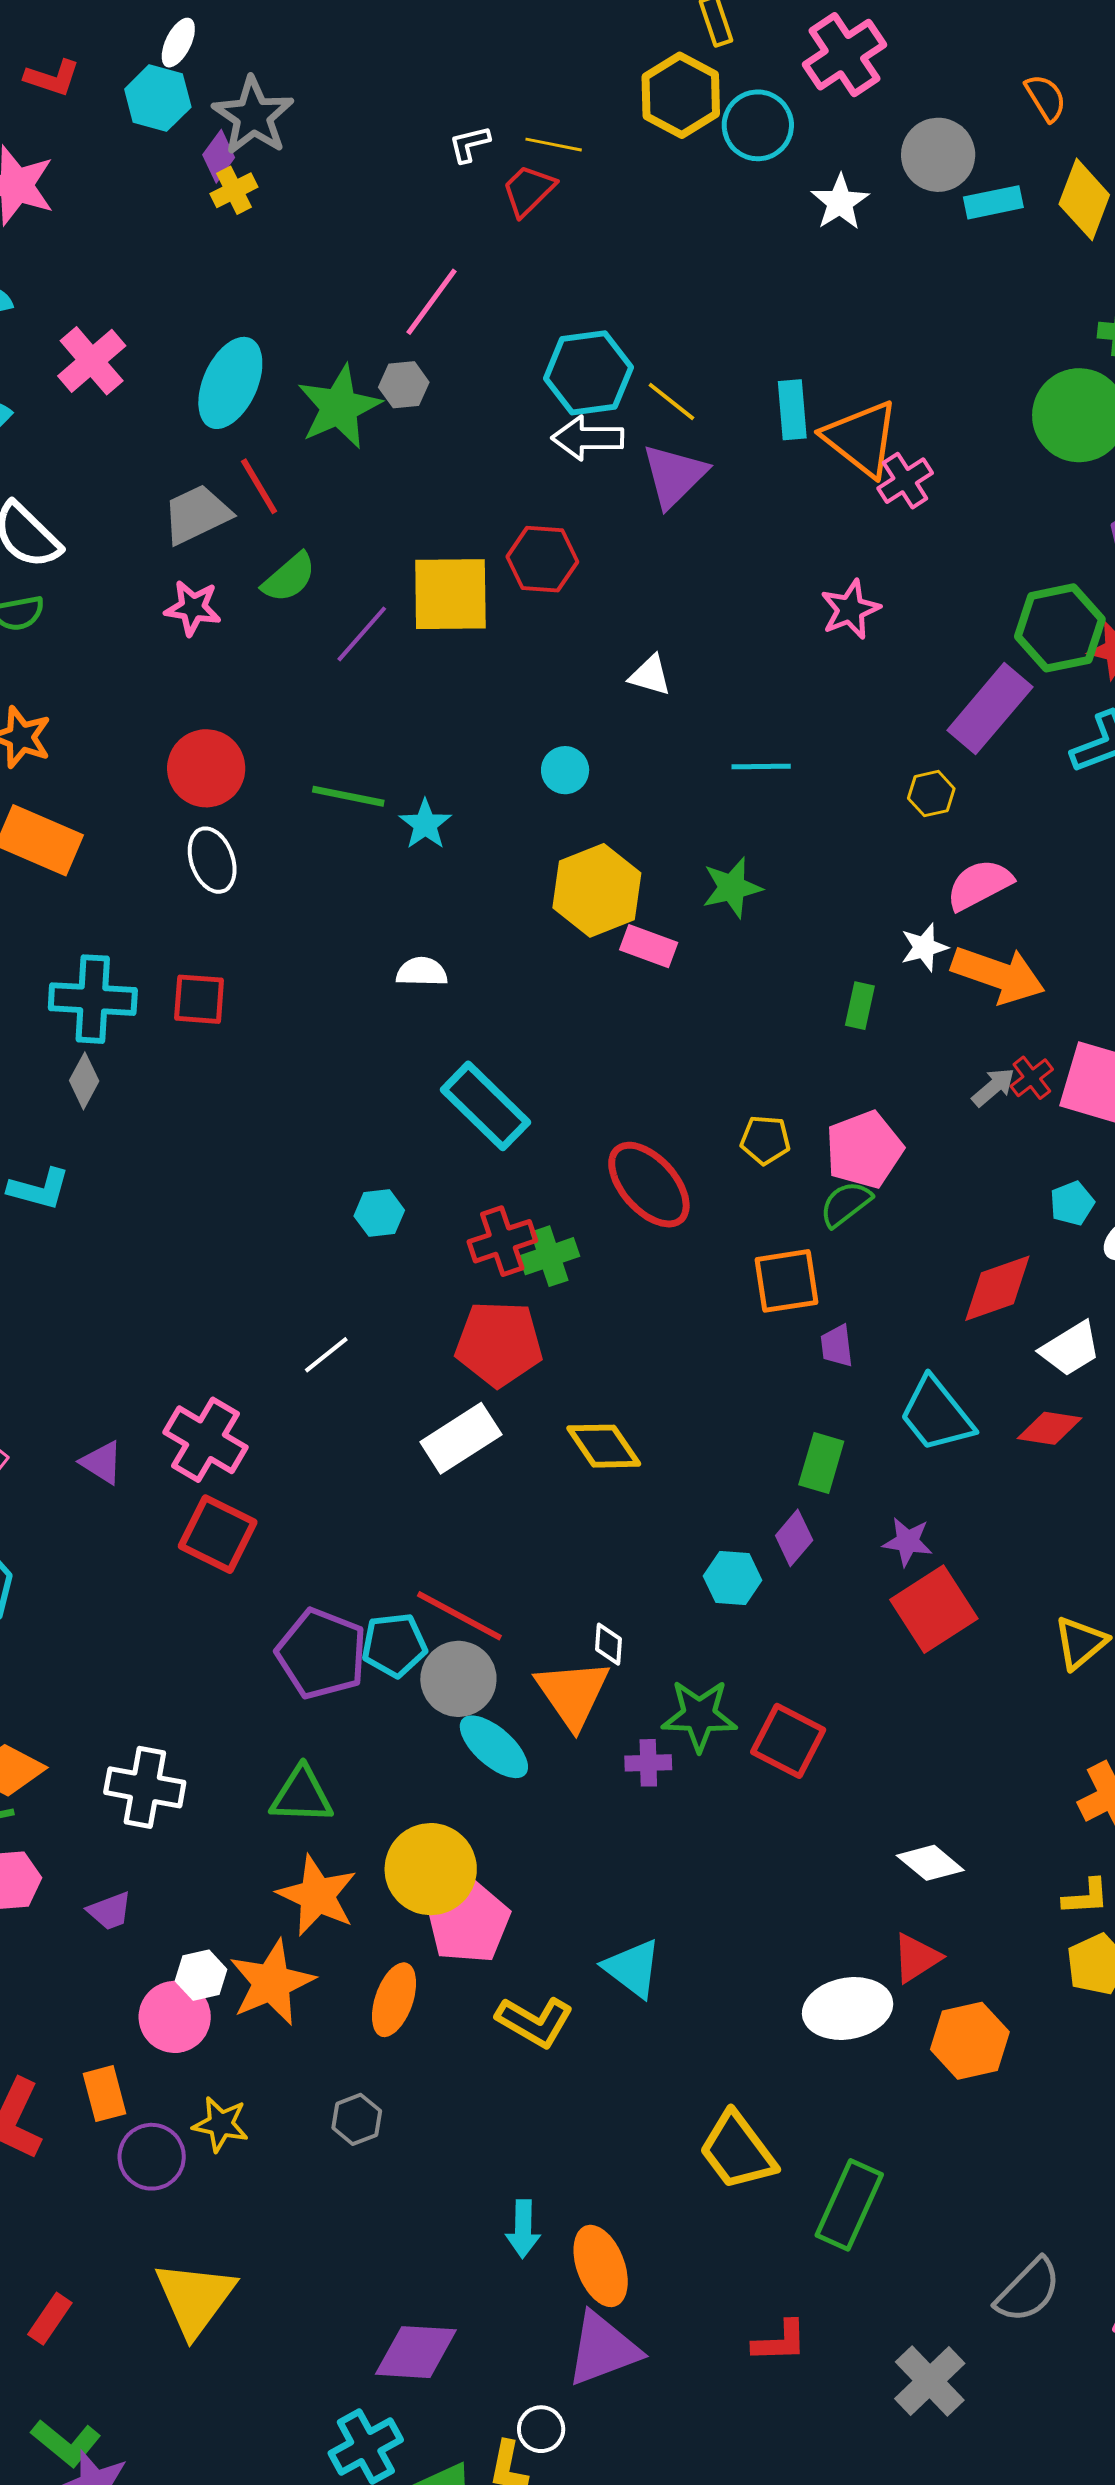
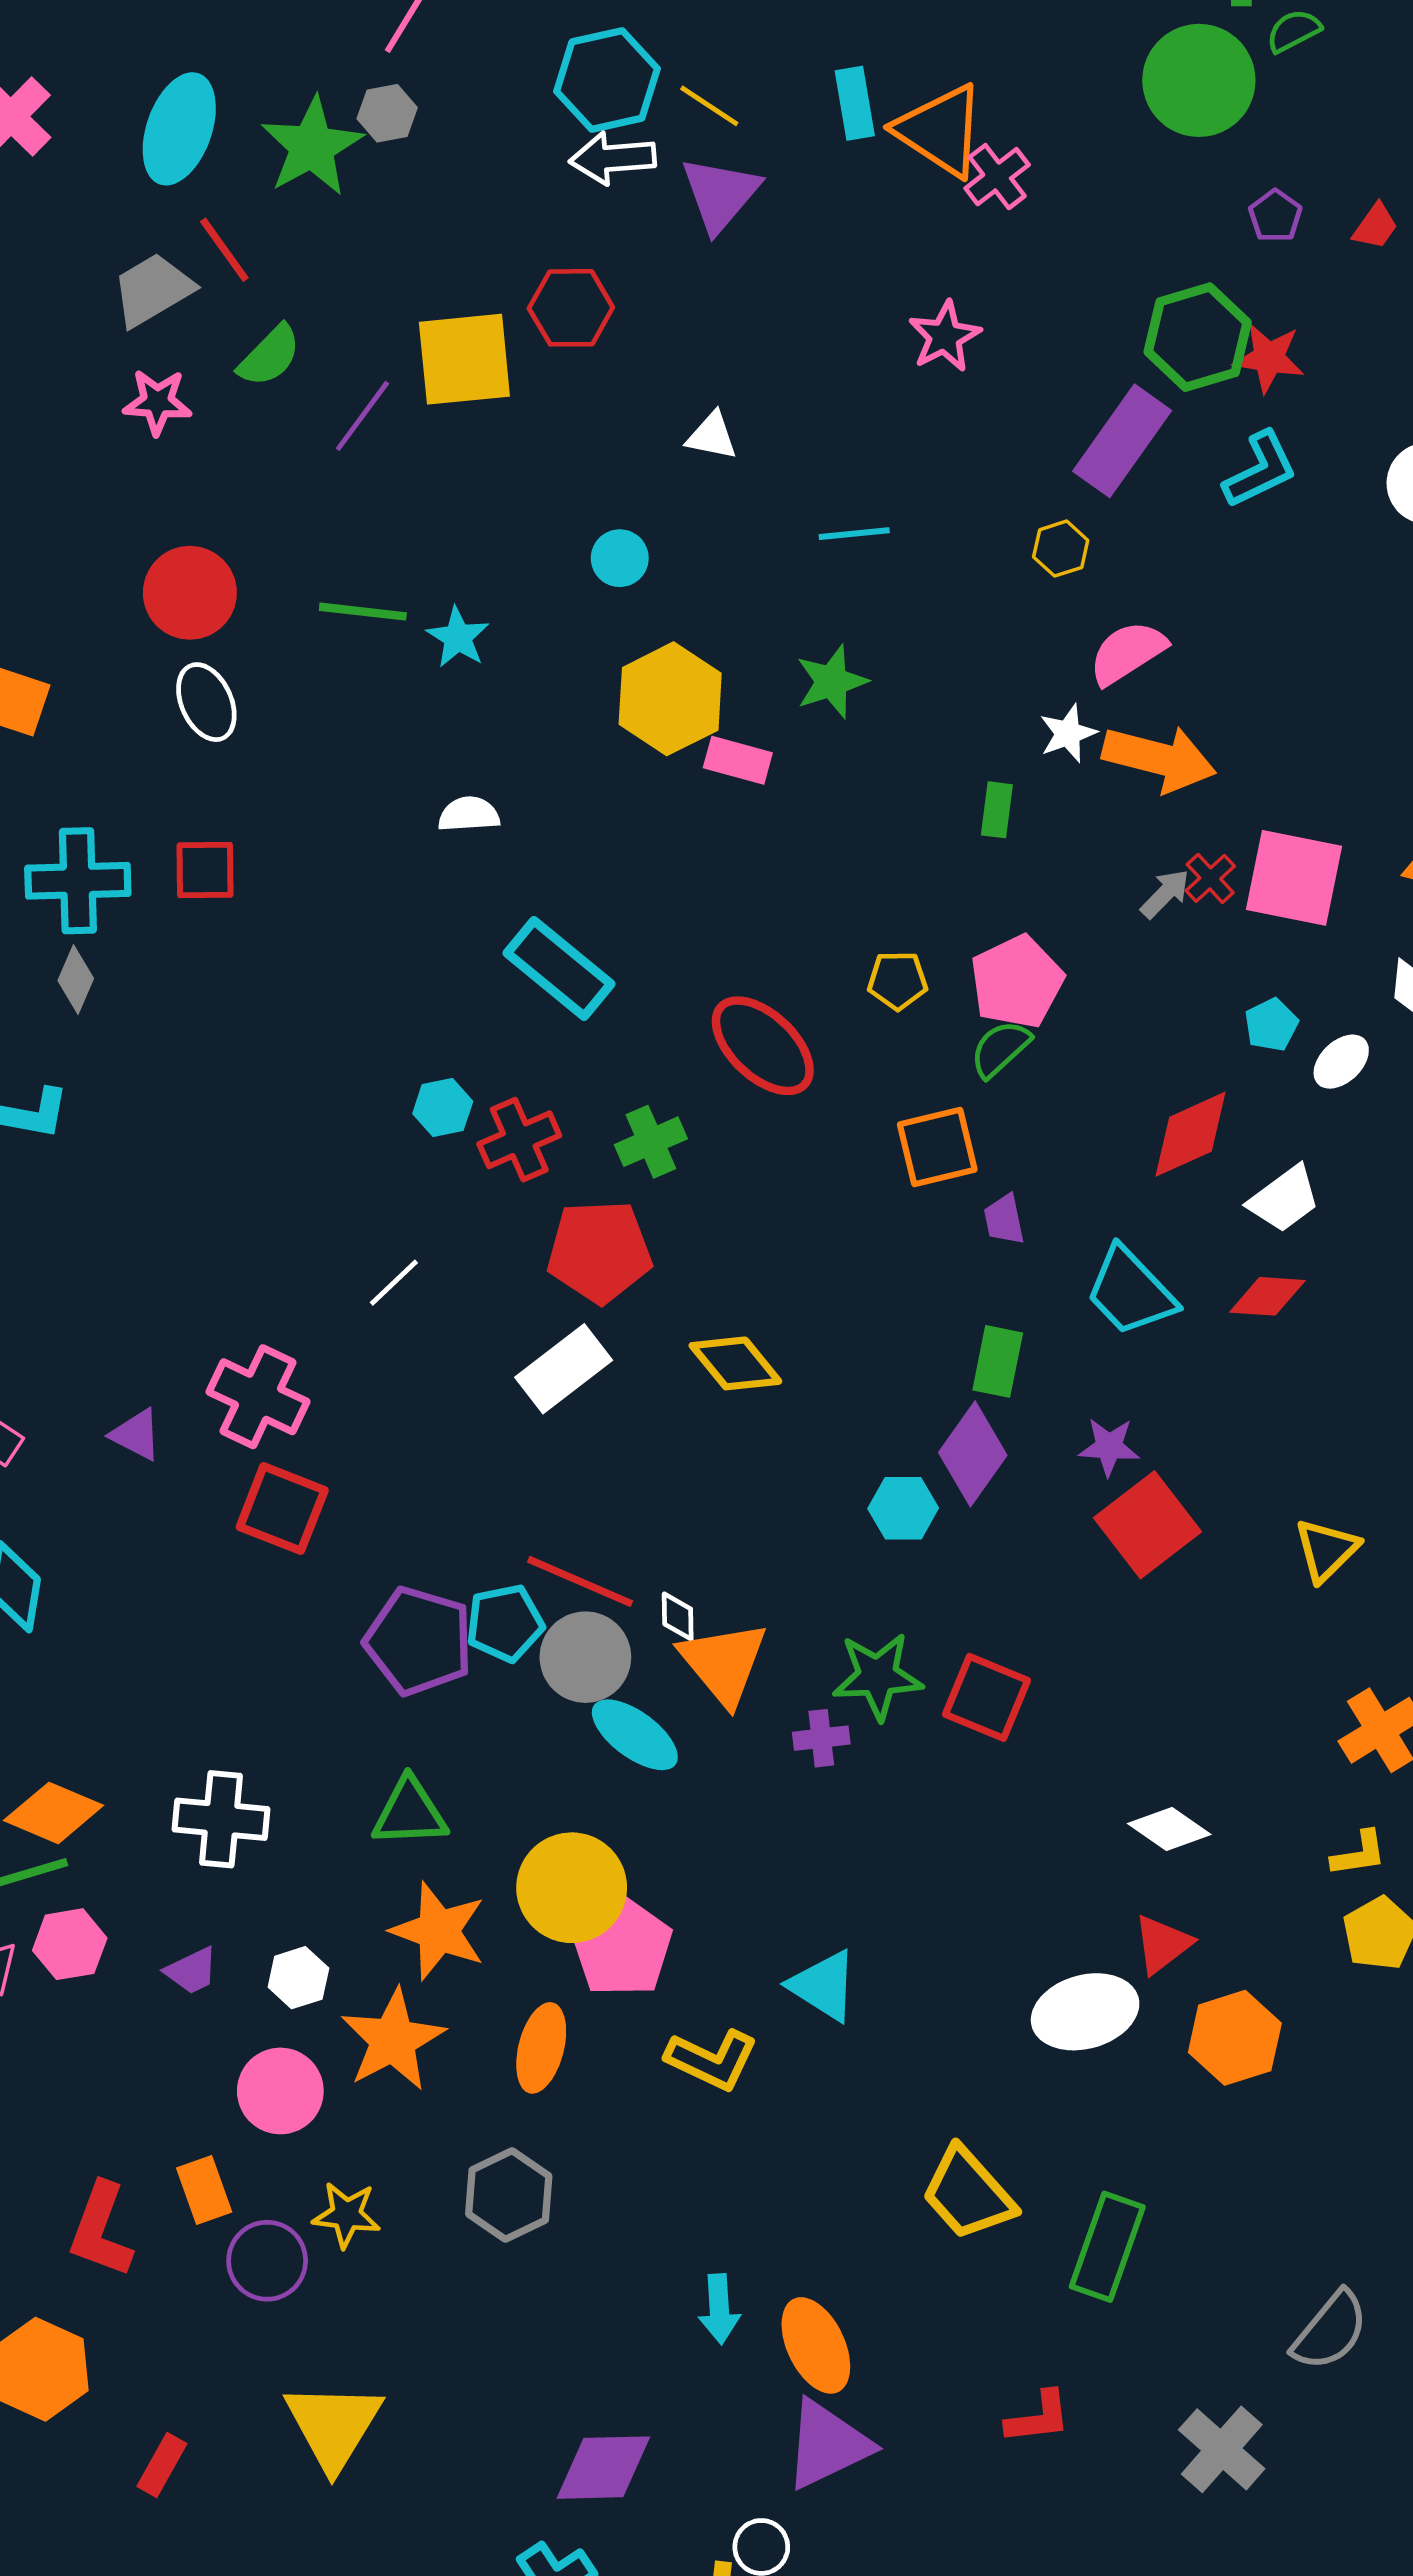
red cross: (502, 1241) -> (519, 1140), moved
purple diamond: (794, 1538) -> (973, 1454), size x1.5
white diamond: (609, 1644) -> (678, 1616), moved
white hexagon: (201, 1975) -> (298, 1978), moved
gray hexagon: (357, 2119) -> (509, 2195), size x1.5

